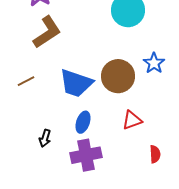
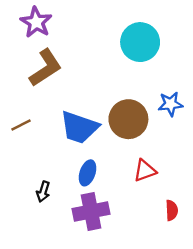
blue star: (154, 63) -> (170, 104), turned 30

